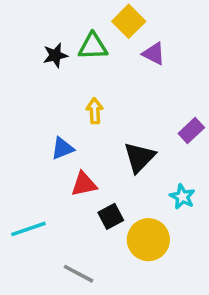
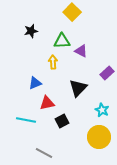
green triangle: (93, 46) -> (62, 41), moved
purple triangle: (154, 54) -> (81, 51), moved
cyan line: (28, 229) -> (26, 120), moved, turned 30
yellow circle: (148, 240) -> (99, 137), moved

